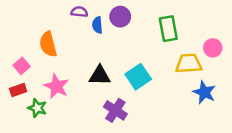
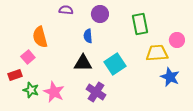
blue semicircle: (97, 25) -> (88, 36), moved
pink square: (22, 66) -> (28, 57), moved
pink star: (56, 86) -> (54, 92), moved

